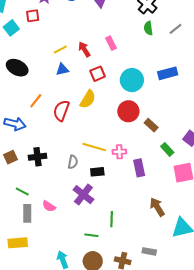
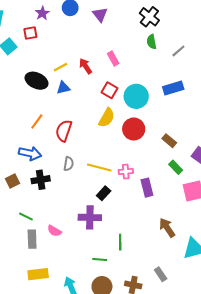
gray line: (175, 29) -> (178, 51), moved
black ellipse: (17, 68) -> (37, 81), moved
red square: (98, 74) -> (110, 90), moved, turned -35
yellow semicircle: (88, 99) -> (107, 118), moved
blue arrow: (15, 124) -> (30, 153), moved
brown rectangle: (151, 125) -> (169, 141), moved
gray semicircle: (73, 162) -> (69, 164), moved
black rectangle: (97, 172) -> (104, 193), turned -40
purple cross: (83, 195) -> (90, 217), turned -35
yellow rectangle: (18, 243) -> (38, 274), moved
gray rectangle: (149, 251) -> (161, 274), turned 48

